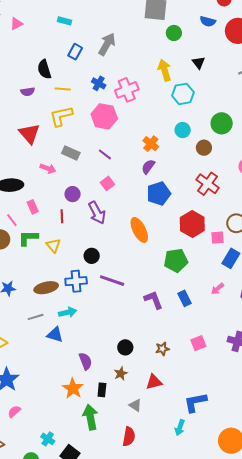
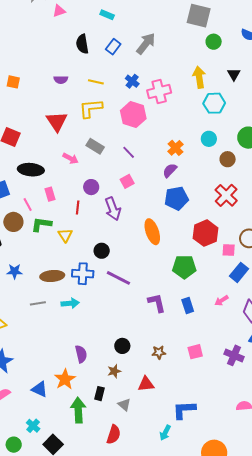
black semicircle: (44, 69) -> (82, 44), moved
blue triangle: (55, 335) -> (40, 389), moved
black rectangle: (102, 390) -> (99, 394), moved

